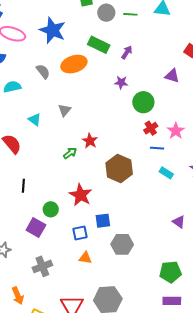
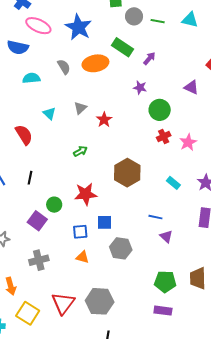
red star: (90, 141) -> (104, 120), moved
blue line: (157, 148) -> (155, 217), moved
red star: (81, 195) -> (86, 194), turned 30
purple triangle: (179, 222) -> (166, 236), moved

